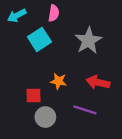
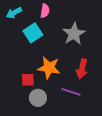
orange star: (59, 81) -> (49, 68), size x1.6
red arrow: (98, 82) -> (82, 69), turned -90

